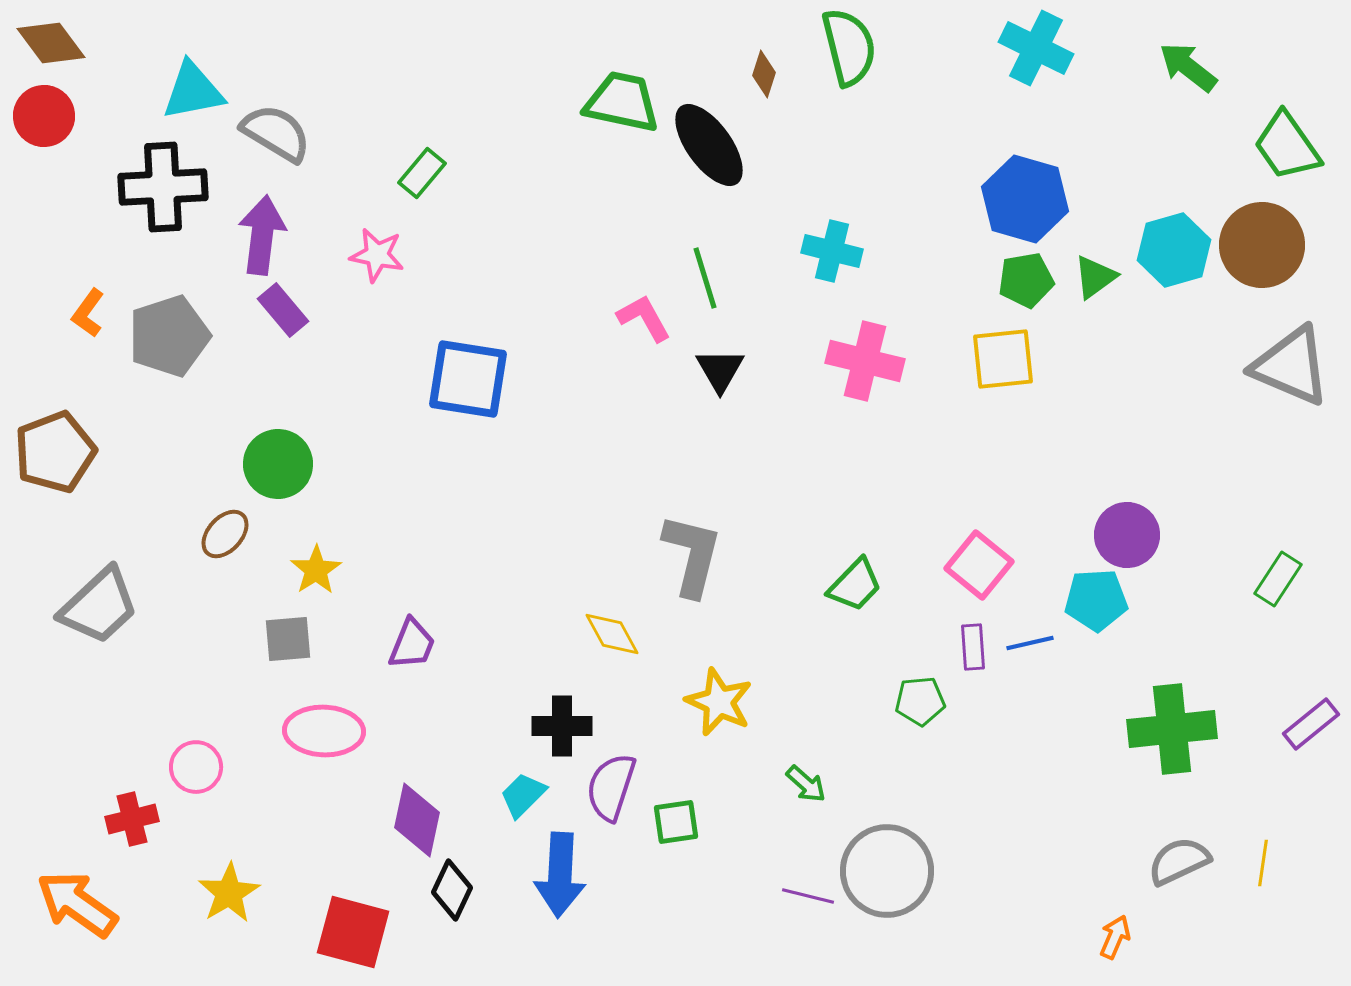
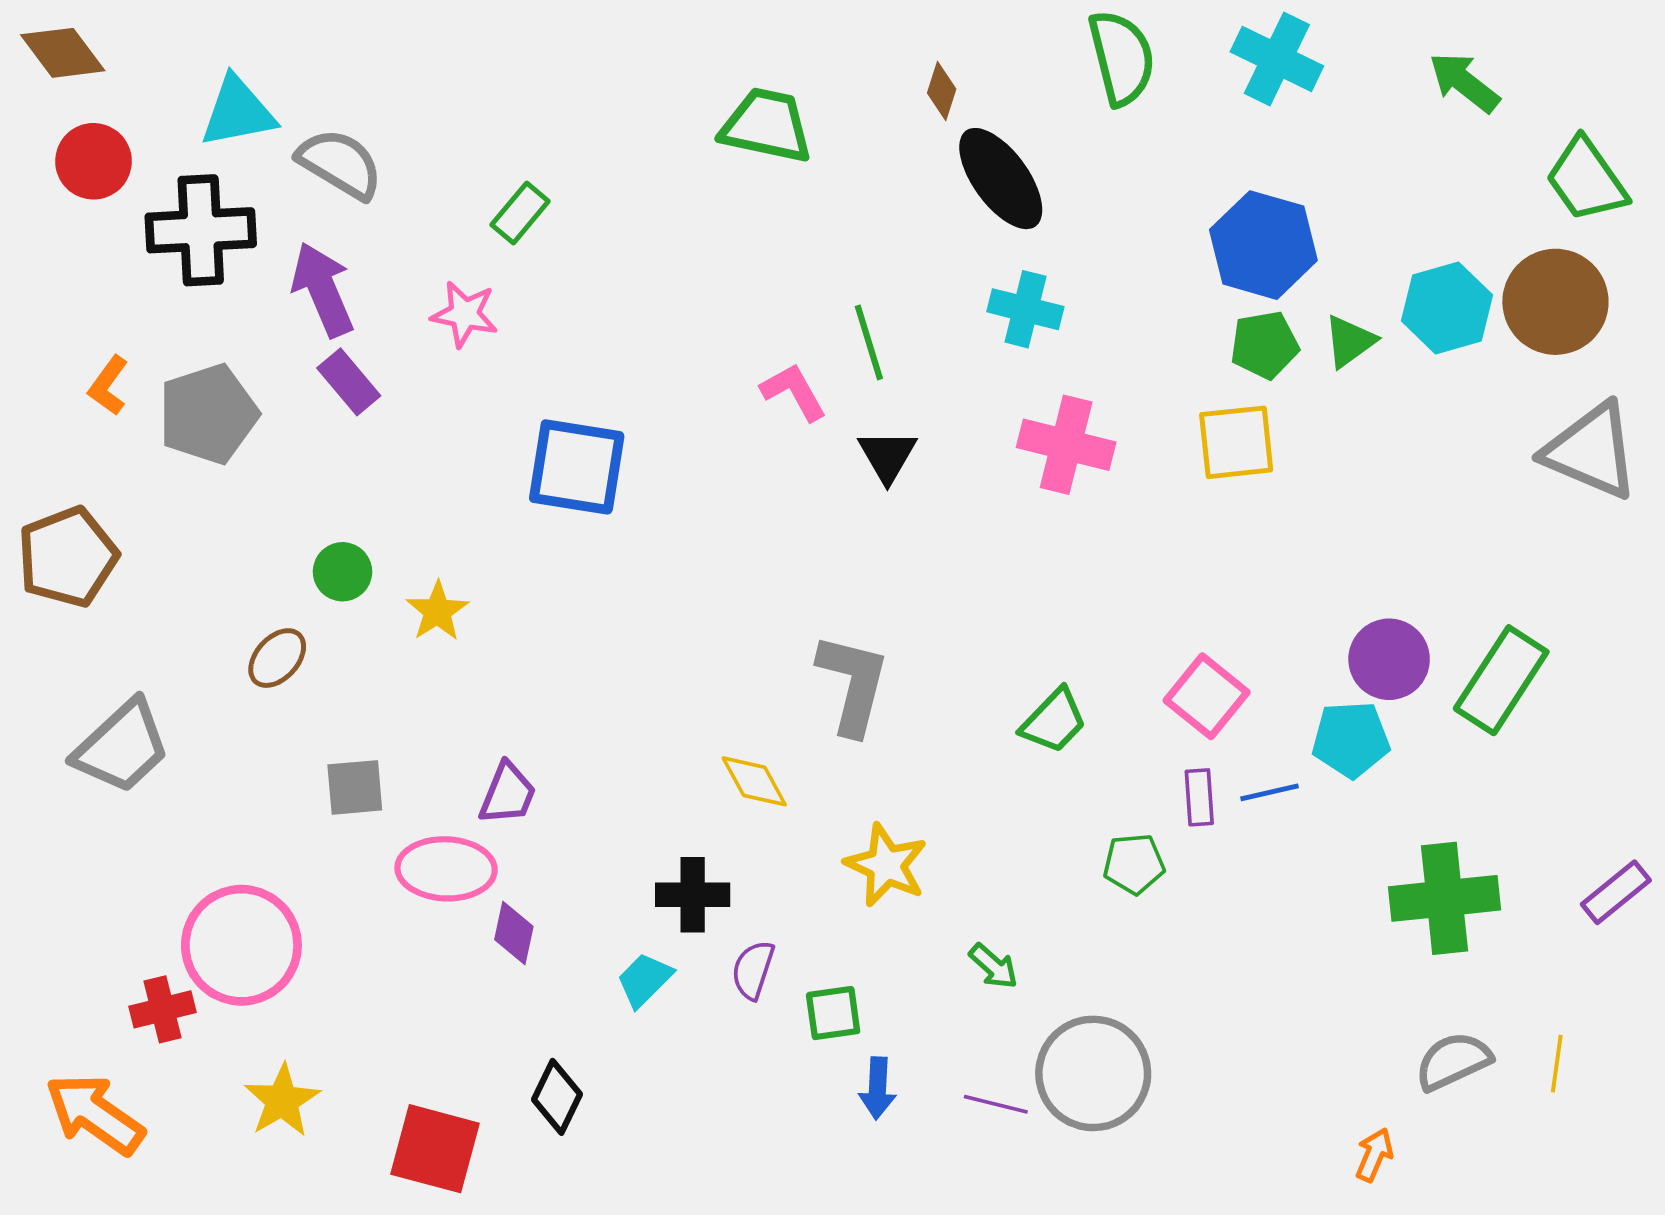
green semicircle: (849, 47) -> (1122, 58), moved
red circle: (44, 116) -> (93, 161), moved
black ellipse: (709, 145) -> (1001, 179), moved
purple arrow: (262, 235) -> (323, 289), turned -30
green circle: (278, 464) -> (343, 572), size x0.7
yellow star: (316, 570) -> (437, 611), moved
green rectangle: (1278, 579) -> (1501, 680), moved, size x1.6
pink ellipse: (324, 731) -> (446, 869), moved
pink circle: (196, 767) -> (241, 945), size x1.8
purple semicircle: (611, 787) -> (753, 970), size x0.7
purple diamond: (417, 820) -> (514, 933), moved, size x0.7
blue arrow: (560, 875) -> (877, 1088), moved, size x0.6

